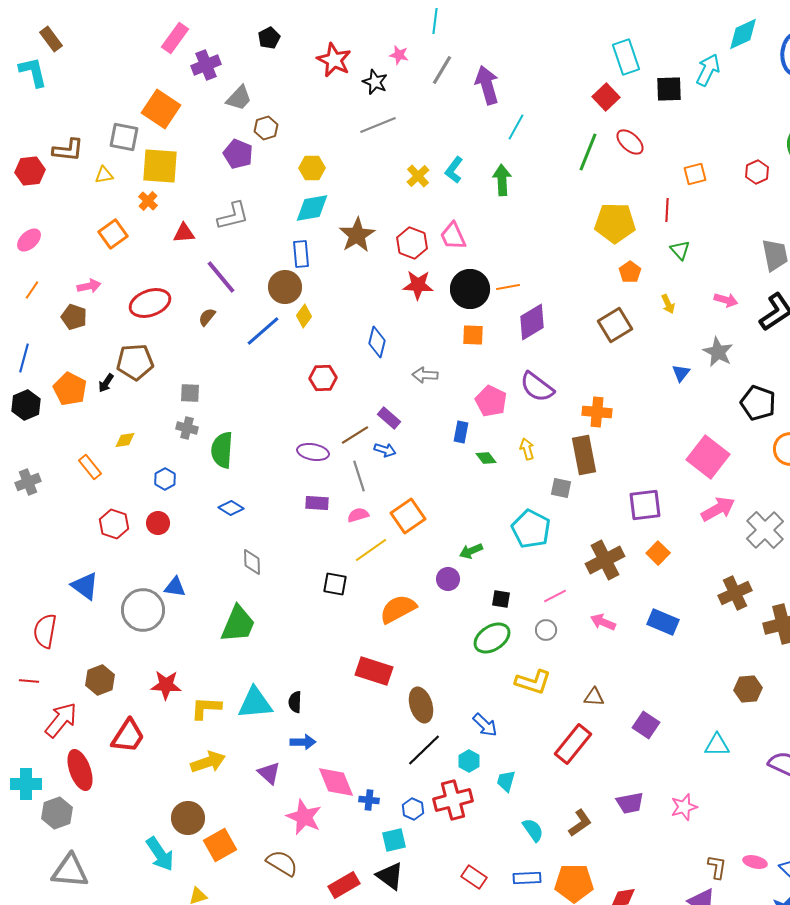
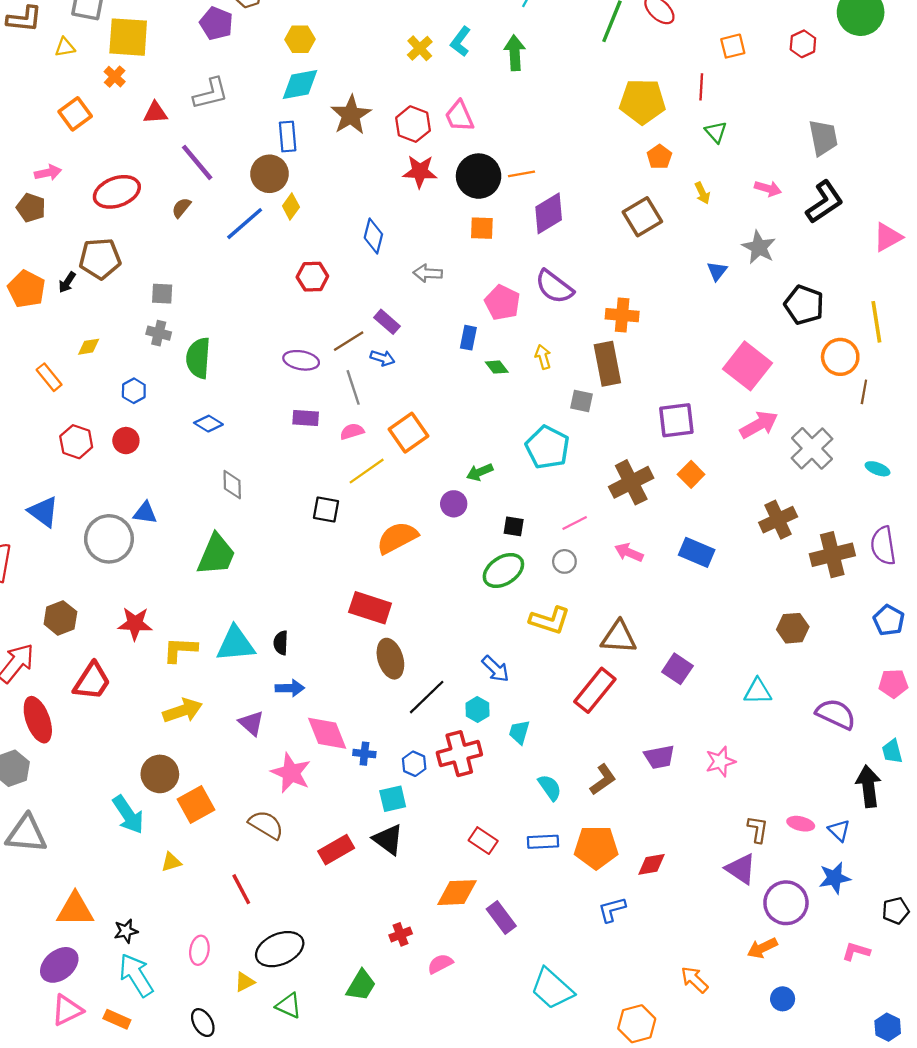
brown triangle: (594, 697) -> (619, 637), size x1.6
brown ellipse: (421, 705) -> (390, 659), moved

